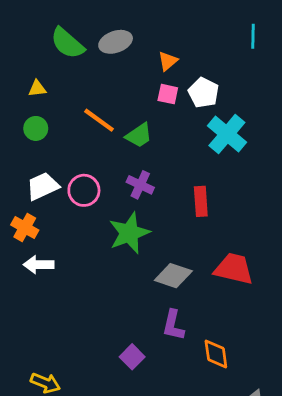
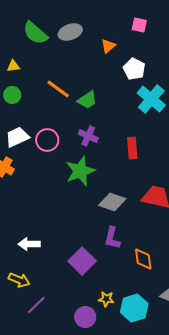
pink square: (168, 94) -> (139, 25), moved
white arrow: (39, 265) -> (29, 244), moved
purple square: (132, 357) -> (82, 261), size x1.5

